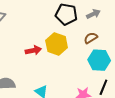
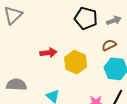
yellow hexagon: (57, 44) -> (76, 62), moved

